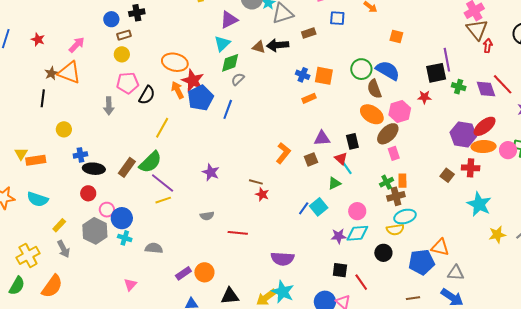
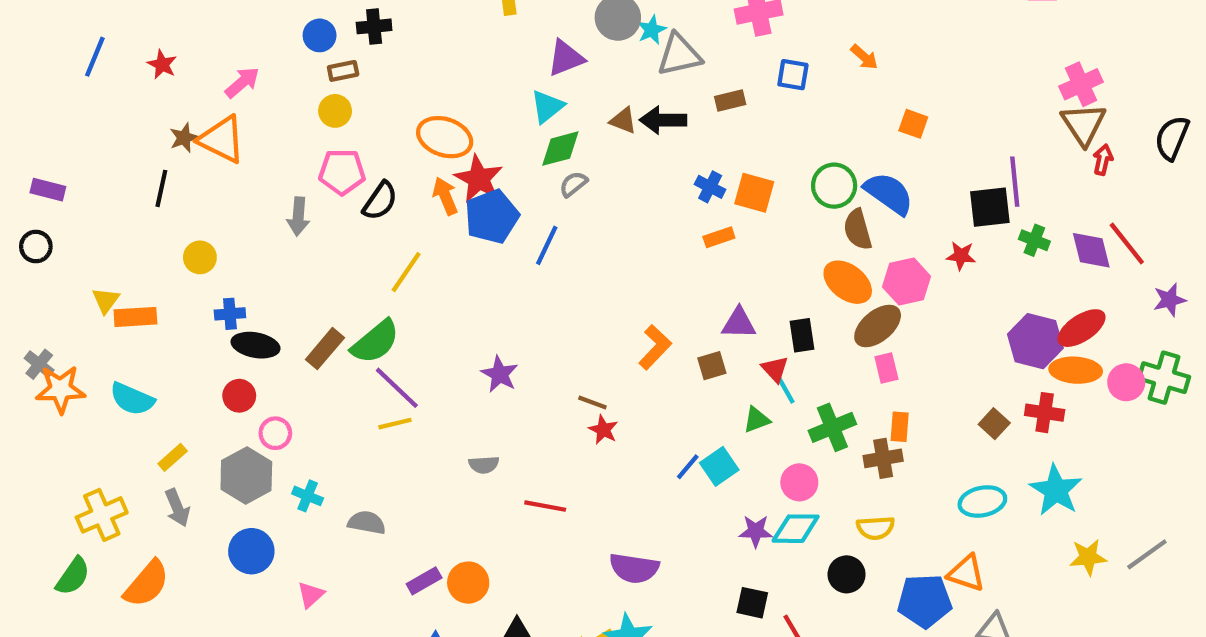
green cross: (387, 182) -> (832, 427), moved, size x1.5
cyan ellipse: (405, 217) -> (982, 501), moved
blue circle: (122, 218) -> (251, 551), moved

